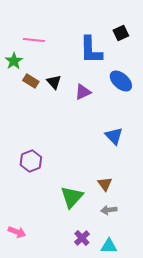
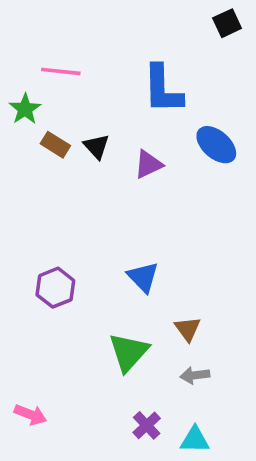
black square: (121, 33) -> (227, 23), moved
blue triangle: (114, 136) -> (143, 277), moved

